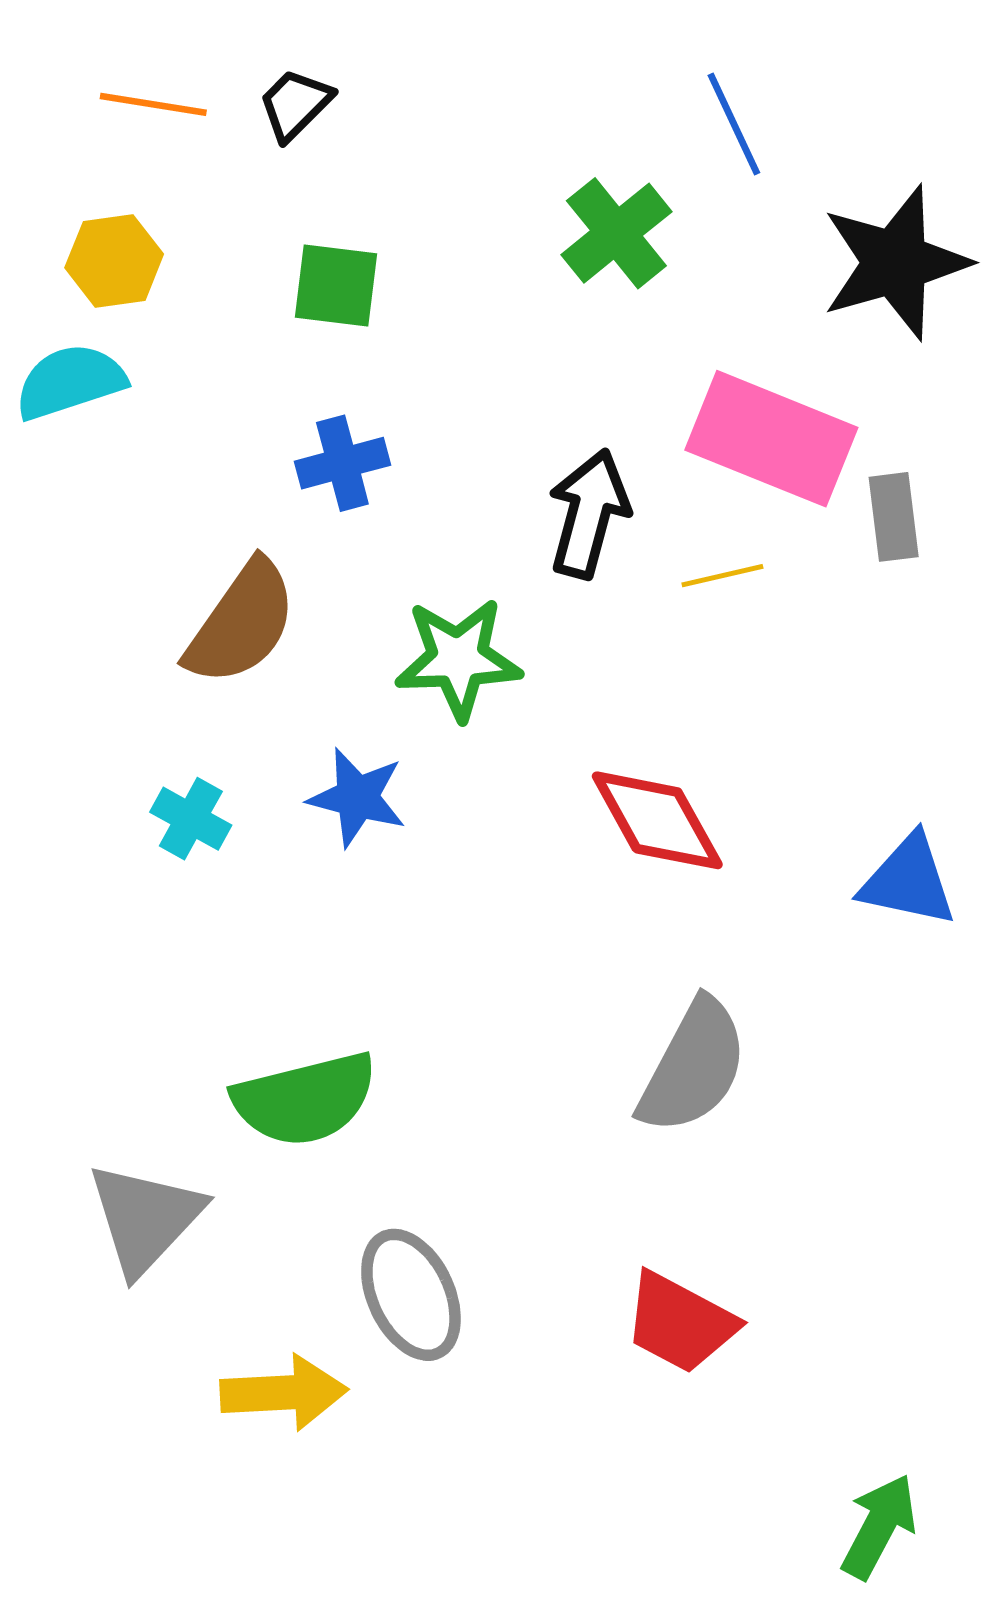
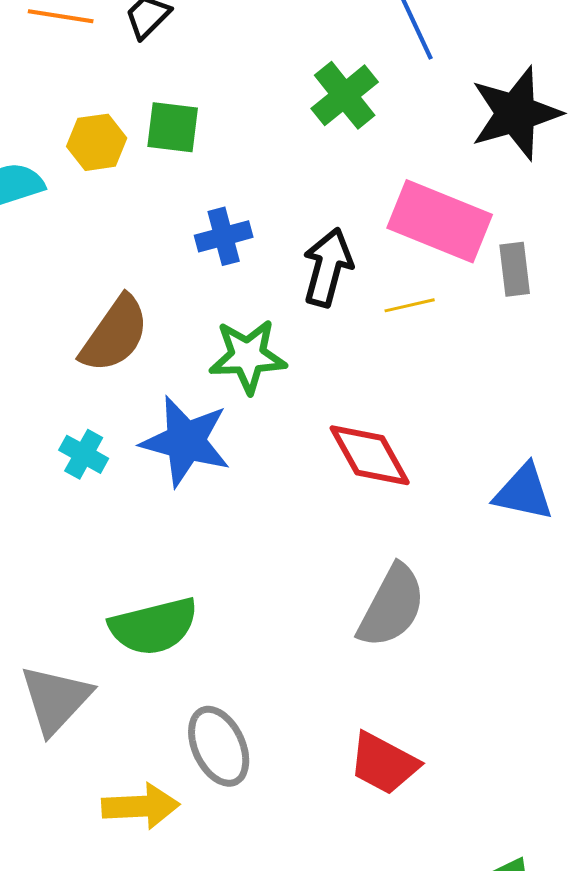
yellow hexagon: (114, 261) -> (97, 142), moved
blue cross: (342, 463) -> (224, 236), moved
blue star: (357, 797) -> (186, 441), size x1.5

